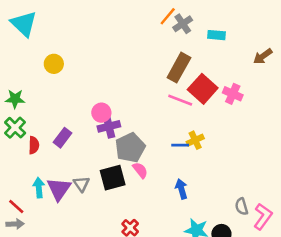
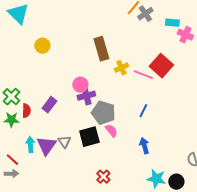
brown rectangle: (179, 68) -> (101, 49), moved, turned -45
pink cross: (233, 94) -> (185, 35), moved
green star: (15, 99) -> (11, 120), moved
yellow cross: (195, 140) -> (121, 68), moved
blue line: (180, 145) -> (143, 111), turned -64
gray pentagon: (130, 148) -> (103, 113), turned -30

